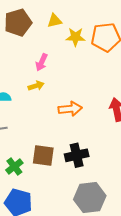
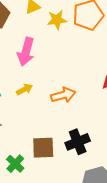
pink arrow: (42, 62) -> (26, 52), size x1.5
yellow arrow: (36, 86) -> (24, 89), moved

